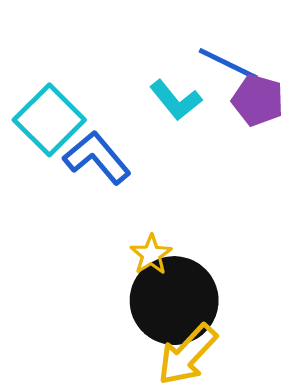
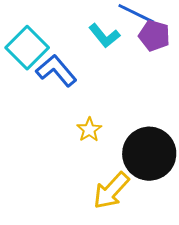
black circle: (174, 301) -> (149, 154), moved

